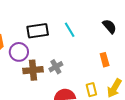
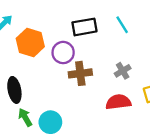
gray cross: (56, 67) -> (123, 71), moved

